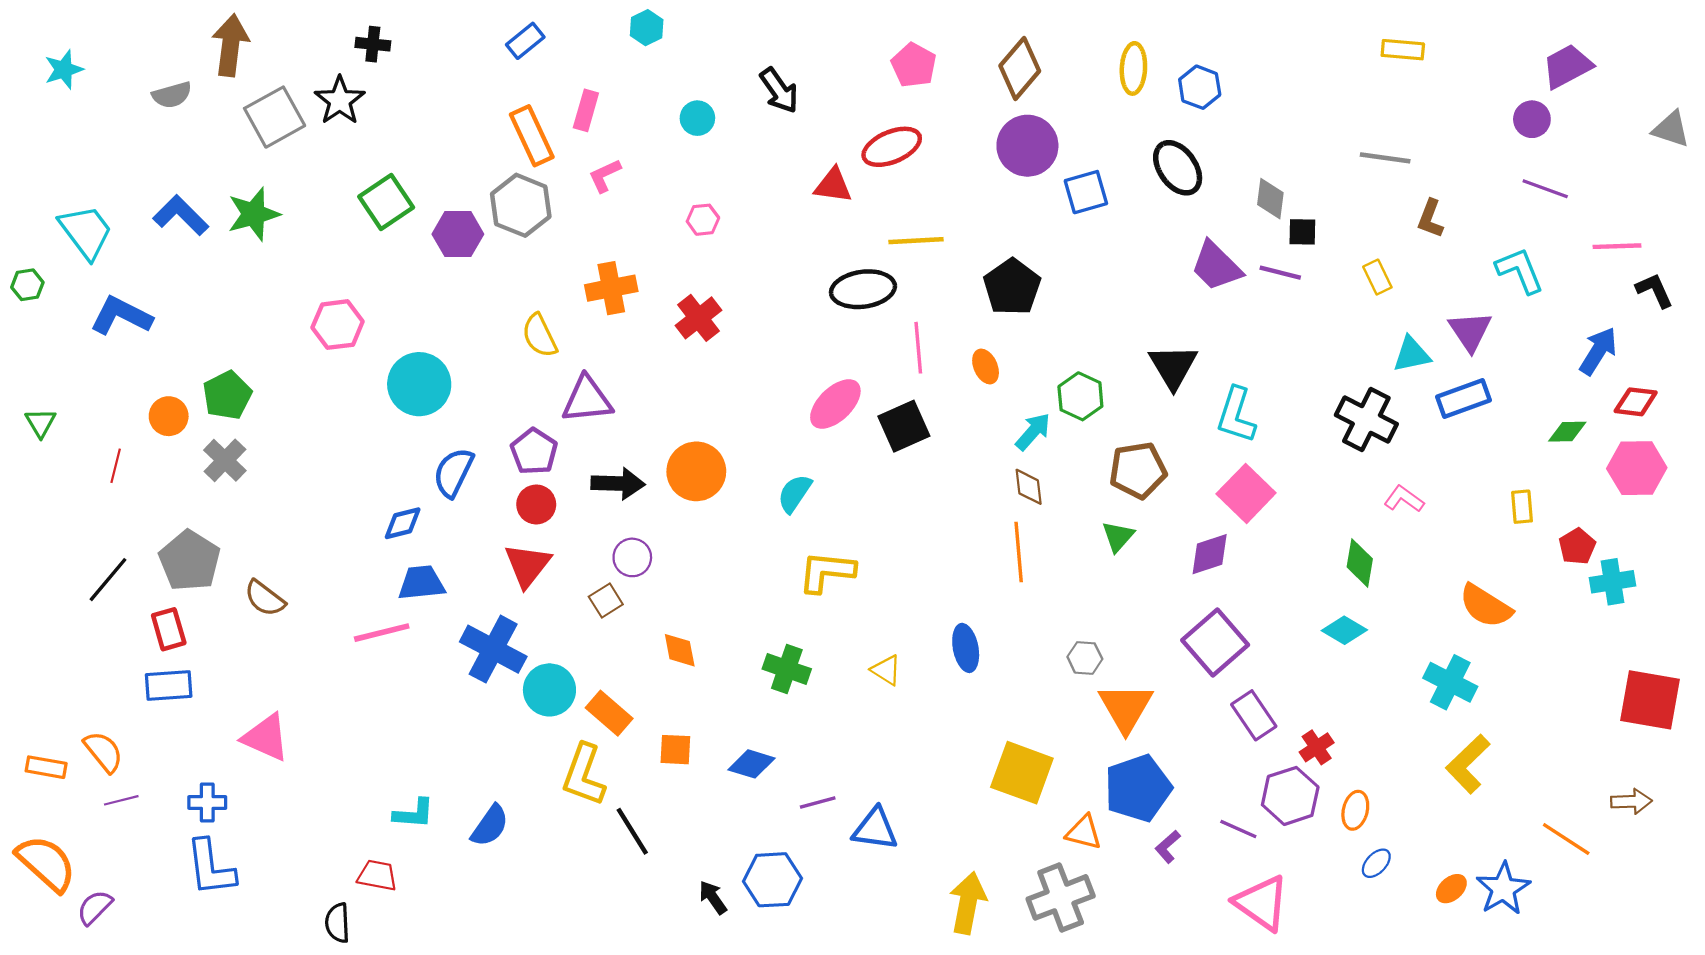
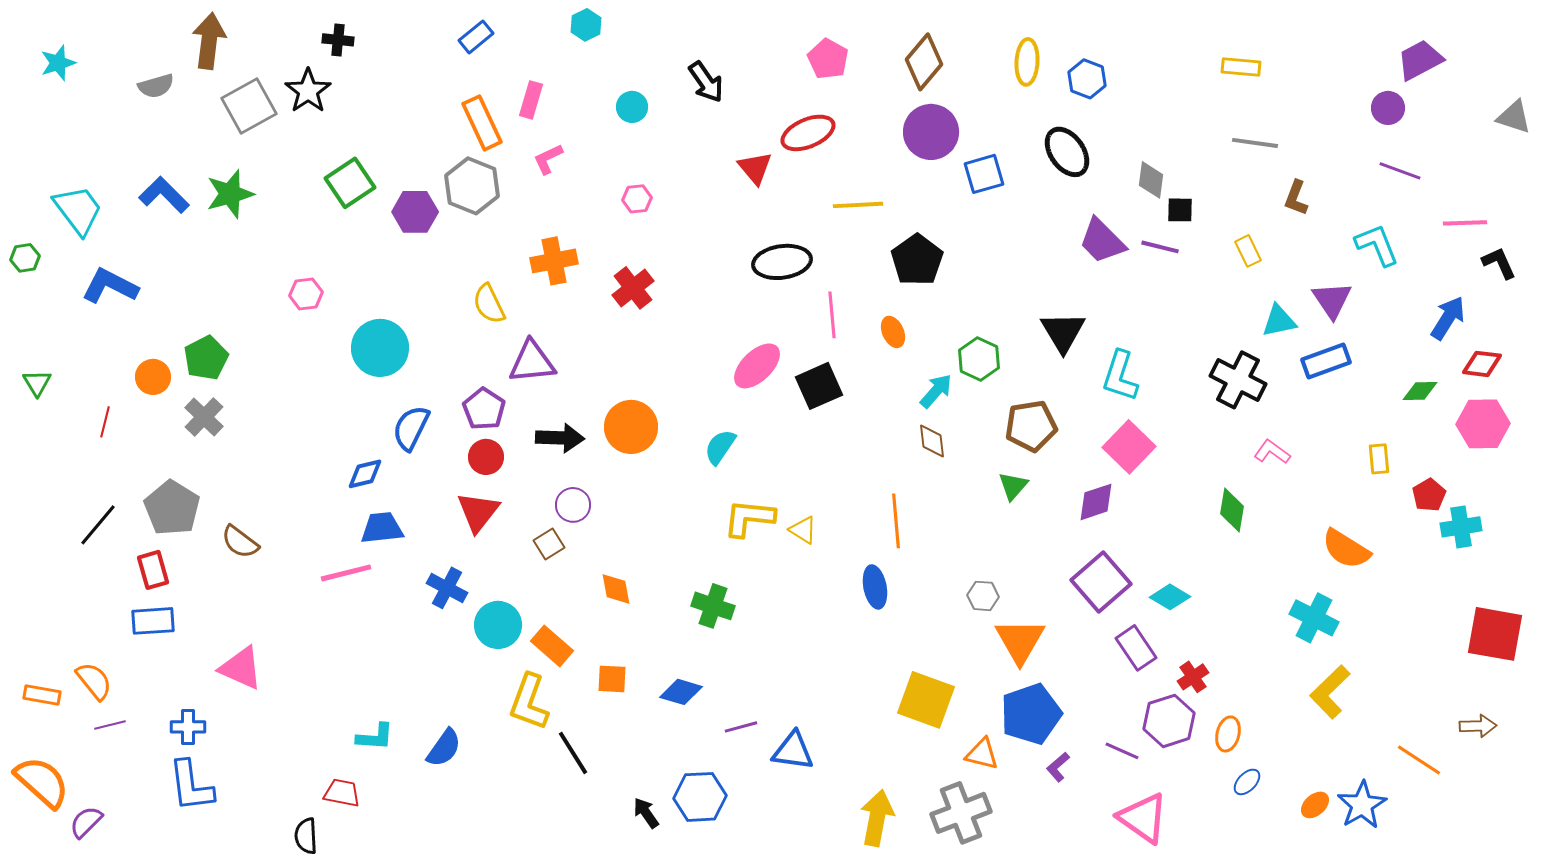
yellow rectangle: (1403, 50) -> (1241, 67), moved
red triangle: (833, 185) -> (755, 168), turned 42
yellow line: (916, 241) -> (858, 205), moved
pink hexagon: (338, 325) -> (306, 294), size x0.7
orange line: (1019, 552) -> (896, 521), moved
cyan diamond: (1344, 630) -> (1170, 597), moved
blue cross: (493, 649) -> (447, 588), size x0.7
yellow triangle: (886, 670) -> (803, 530), moved

